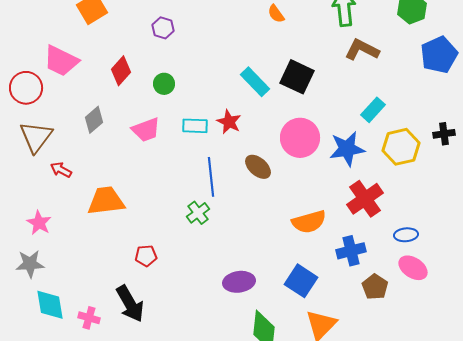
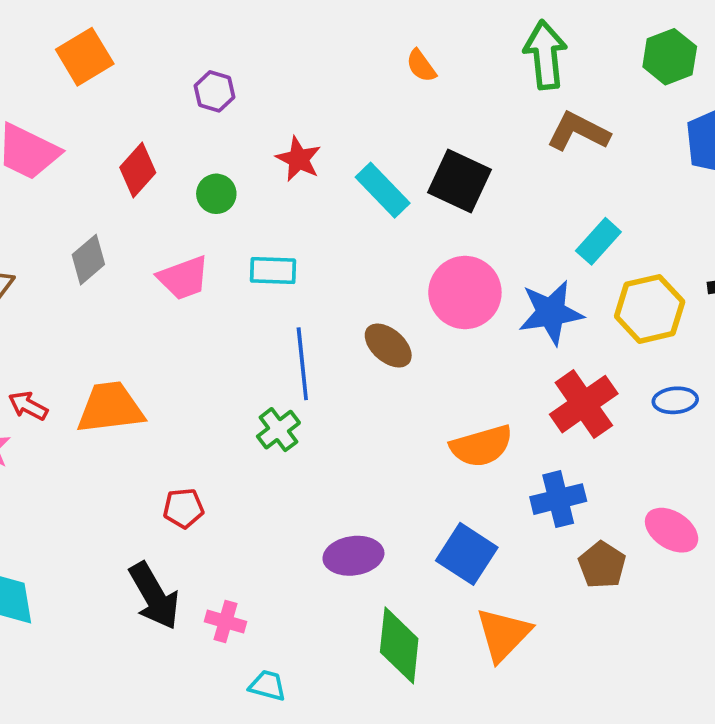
red star: (229, 122) -> (299, 159), moved
red arrow: (61, 170) -> (28, 406), moved
blue ellipse: (406, 235) -> (675, 400), moved
pink cross: (89, 318) -> (225, 622), moved

